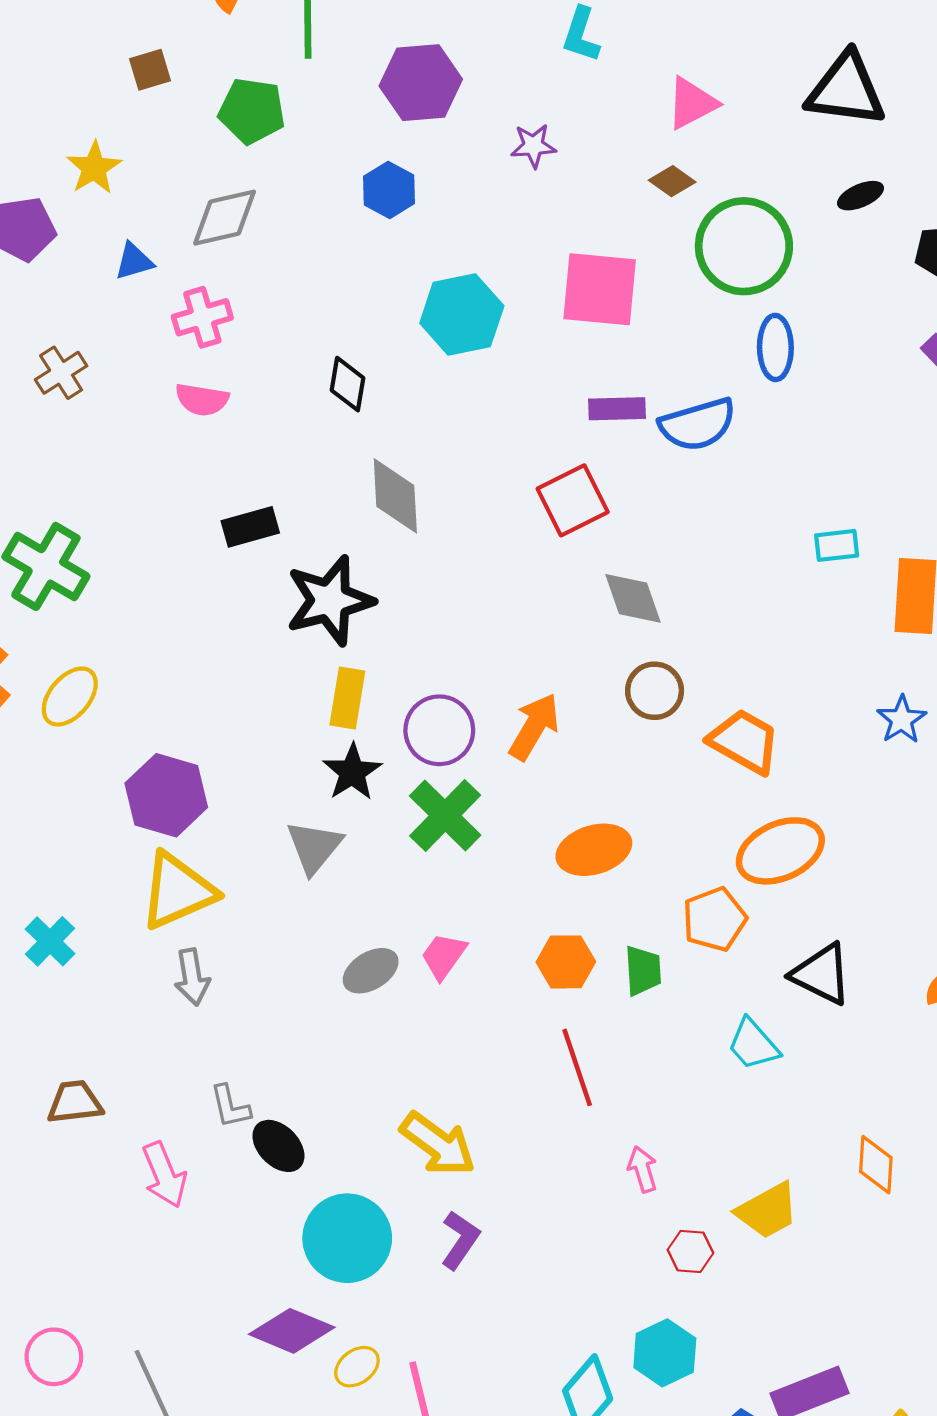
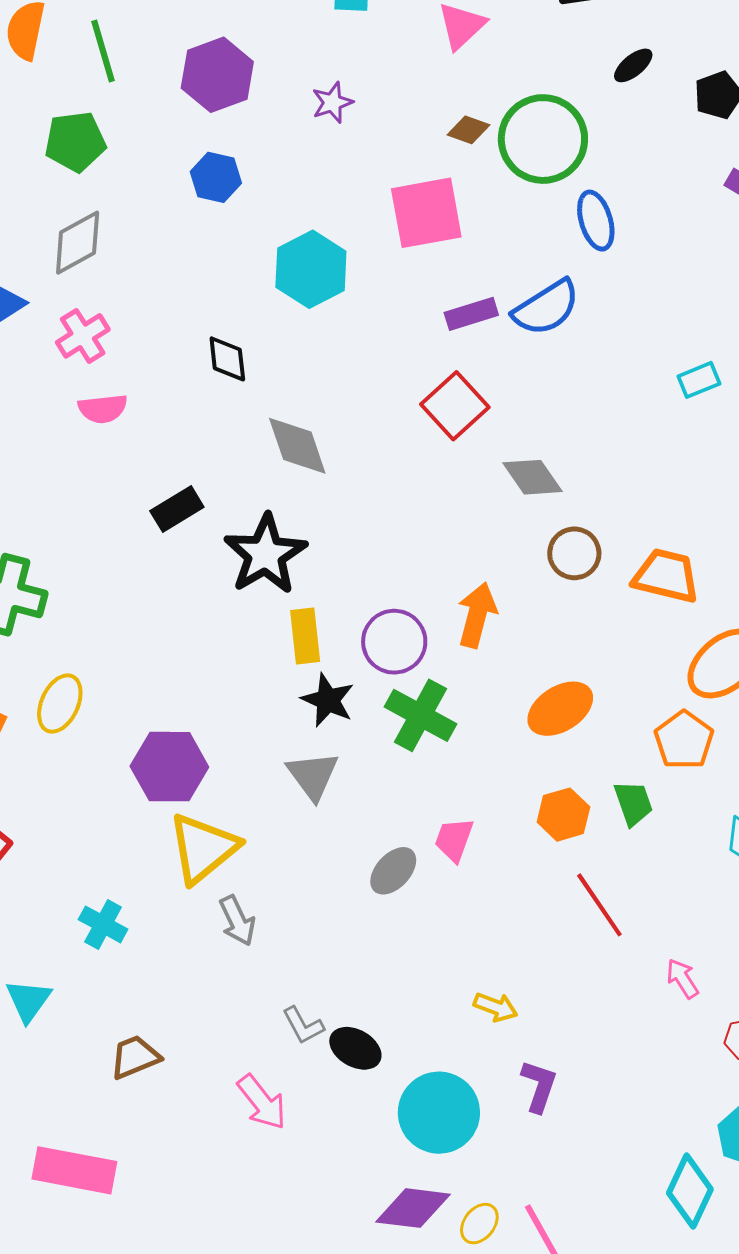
brown diamond: (672, 181) -> (469, 130), moved
brown trapezoid: (75, 1102) -> (135, 1057), moved
yellow arrow: (438, 1144) -> (496, 1007), size x0.6

